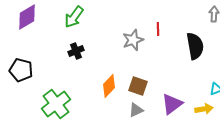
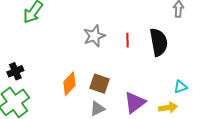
red line: (158, 29) -> (128, 40), moved
black cross: (76, 51) -> (15, 71), moved

